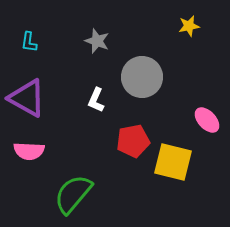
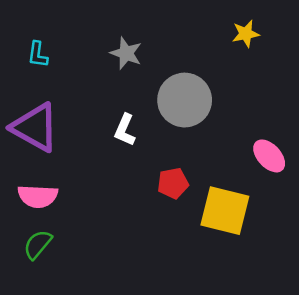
red pentagon: (133, 141) -> (173, 183), size x0.7
green semicircle: (73, 194) -> (38, 244), moved, size x0.6

